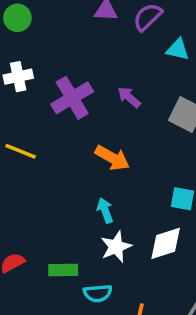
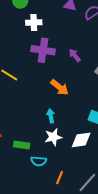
white cross: (18, 77) -> (34, 23), moved
purple cross: (72, 98) -> (43, 50), turned 30

